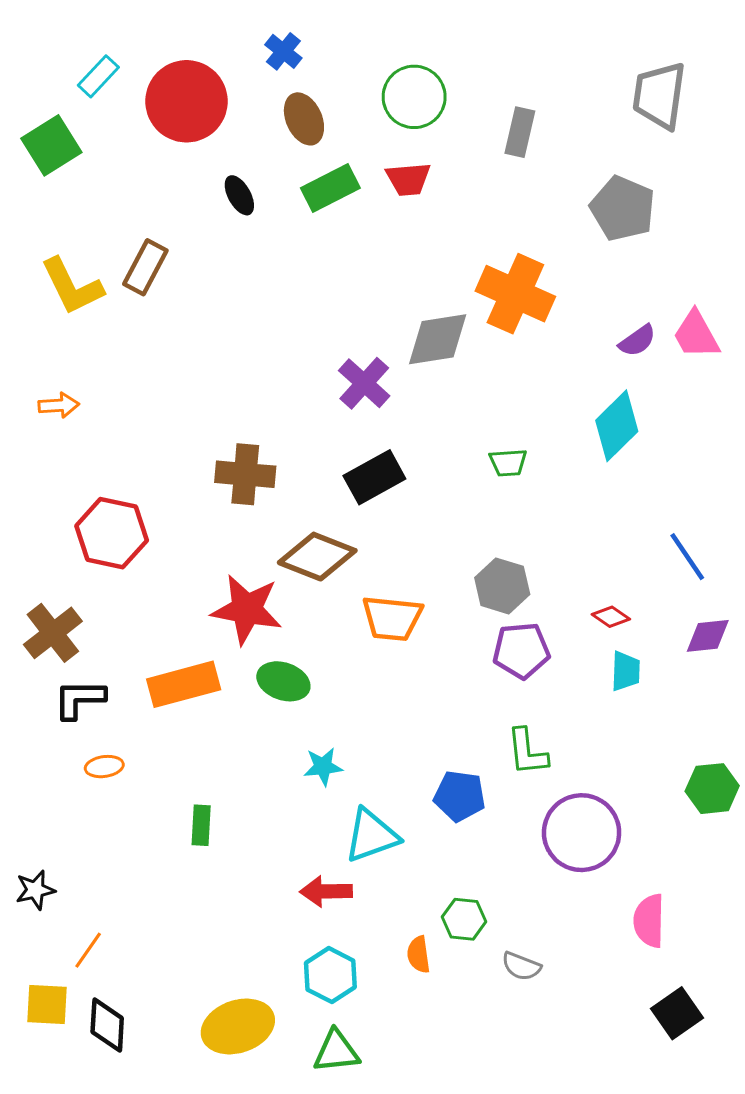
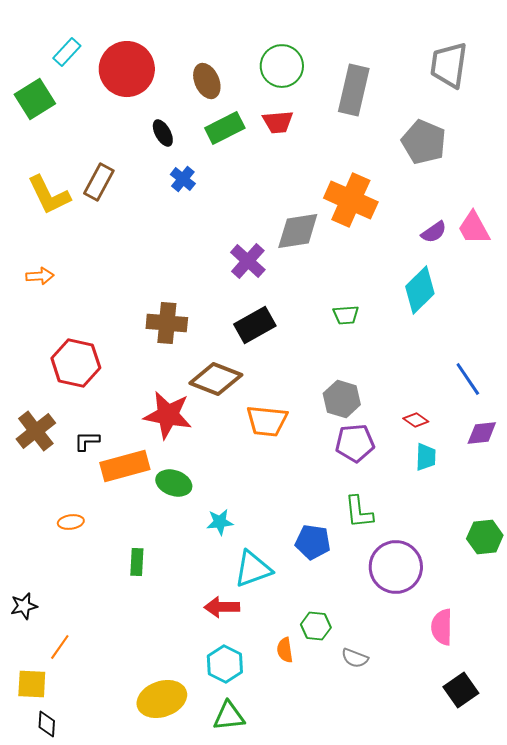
blue cross: (283, 51) -> (183, 179), moved
gray rectangle: (520, 132) -> (354, 90), size x1.5
green ellipse: (283, 681) -> (174, 483), moved
black L-shape: (79, 699) -> (87, 441), moved, size x0.7
black diamond: (107, 1025) -> (47, 724), moved, size x0.7

